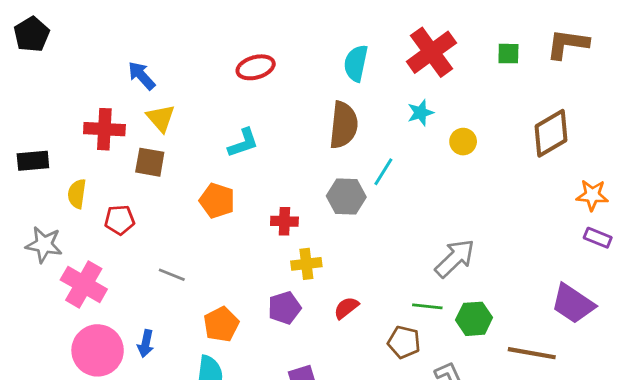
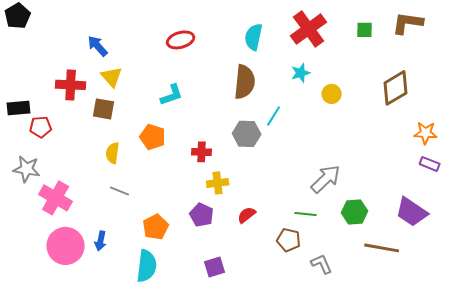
yellow semicircle: (77, 194) -> (113, 153), moved
red pentagon: (120, 220) -> (41, 127), moved
purple pentagon: (284, 308) -> (202, 215), turned -30
green hexagon: (474, 319) -> (355, 212), moved

